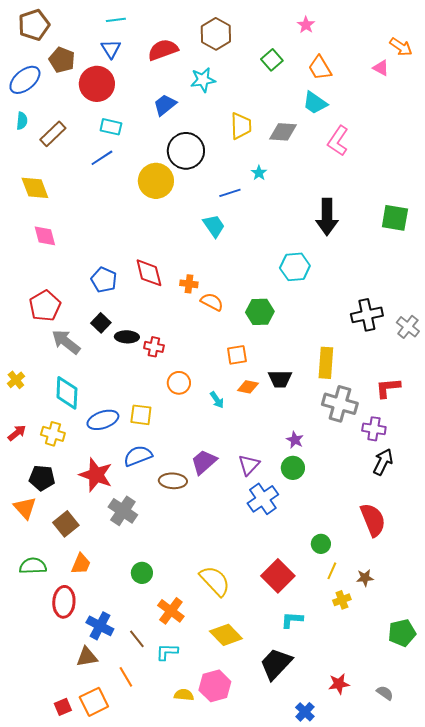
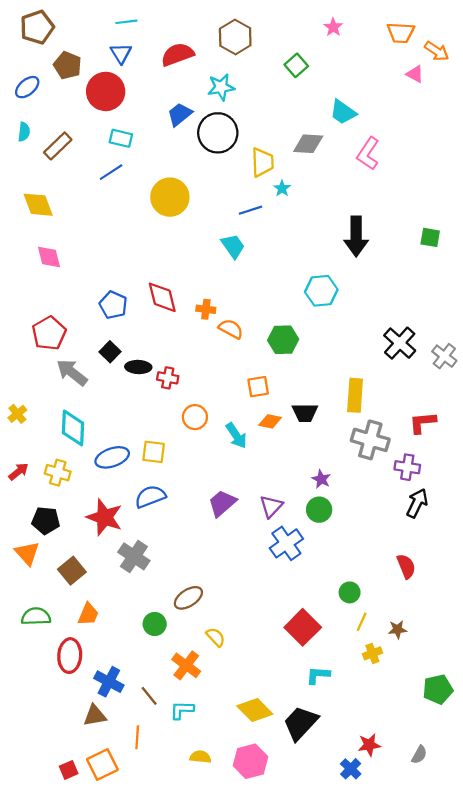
orange trapezoid: (320, 68) -> (401, 33), moved, turned -56
blue ellipse: (25, 80) -> (27, 87), size x0.7
yellow trapezoid: (241, 126) -> (262, 162), moved
black circle: (186, 151) -> (218, 133), moved
green square: (395, 218) -> (430, 237), size x0.7
black cross: (367, 315) -> (400, 343), turned -36
cyan arrow: (217, 400) -> (236, 436), size x1.4
brown ellipse: (173, 481) -> (188, 598), moved, turned -36
red semicircle: (373, 520) -> (406, 566), size x0.7
yellow semicircle: (215, 581) -> (216, 637), moved, size x0.6
yellow diamond: (226, 635) -> (255, 710), moved
orange line: (126, 677) -> (137, 737), turned 35
pink hexagon: (215, 686) -> (250, 761), moved
gray semicircle: (385, 693) -> (419, 755), turned 84
blue cross: (305, 712) -> (351, 769), moved

